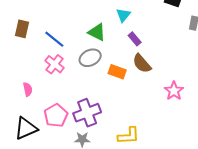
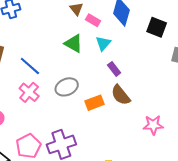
green triangle: (97, 32) -> (74, 43), moved
orange rectangle: (117, 72) -> (94, 103), turned -42
pink star: (174, 91) -> (153, 125), turned 30

